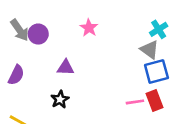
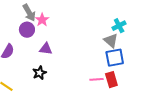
pink star: (89, 28) -> (42, 20), moved
gray arrow: (20, 30) -> (29, 13), moved
purple circle: (38, 34) -> (27, 30), moved

